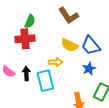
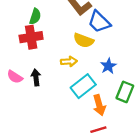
blue trapezoid: (91, 46) -> (99, 22), moved
cyan rectangle: (45, 81) -> (83, 86), moved, turned 70

